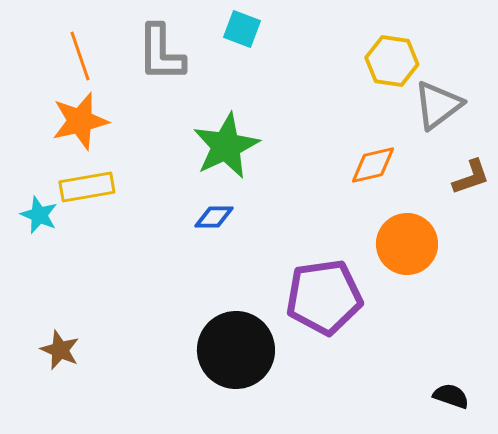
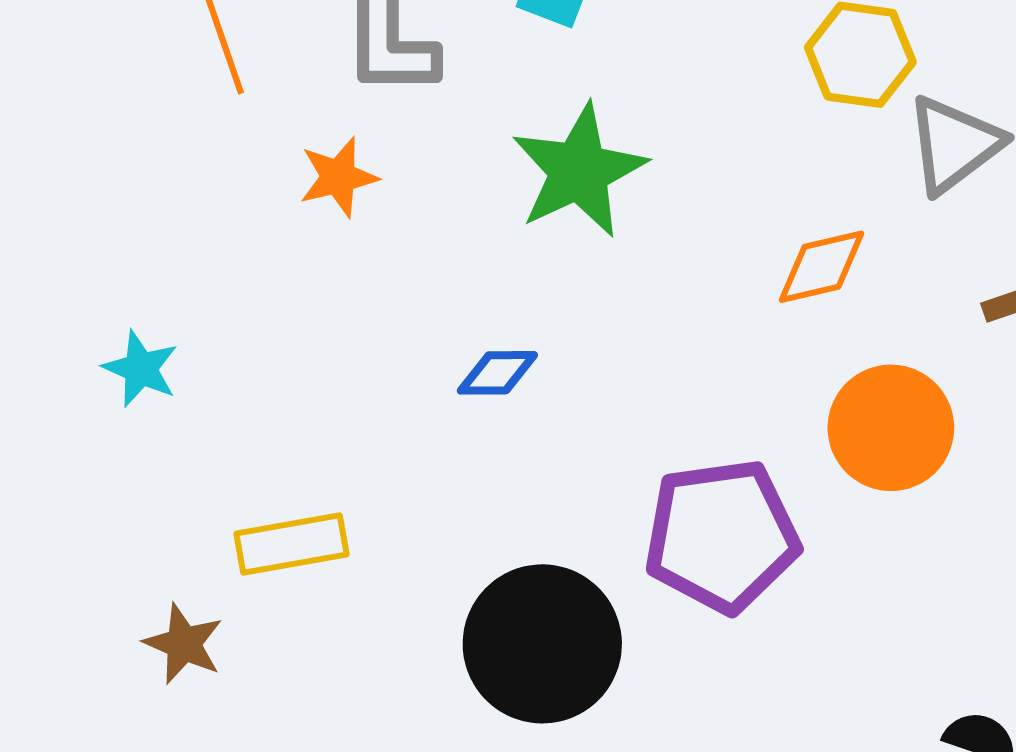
orange star: (80, 121) -> (338, 177), moved, size x0.7
green star: (226, 146) -> (579, 171), moved
yellow rectangle: (87, 187) -> (292, 544), moved

